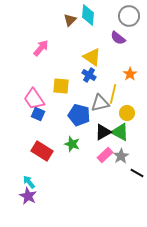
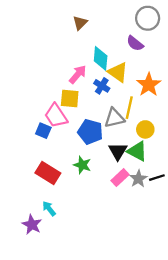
cyan diamond: (88, 15) -> (101, 58), moved
pink arrow: (41, 48) -> (78, 74), moved
yellow triangle: (92, 57) -> (118, 72), moved
orange star: (130, 74) -> (149, 85), size x1.5
pink trapezoid: (34, 99) -> (56, 116), moved
black triangle: (103, 132) -> (118, 151), turned -30
black line: (137, 173) -> (157, 178), moved, turned -48
cyan arrow: (29, 182) -> (49, 209), moved

